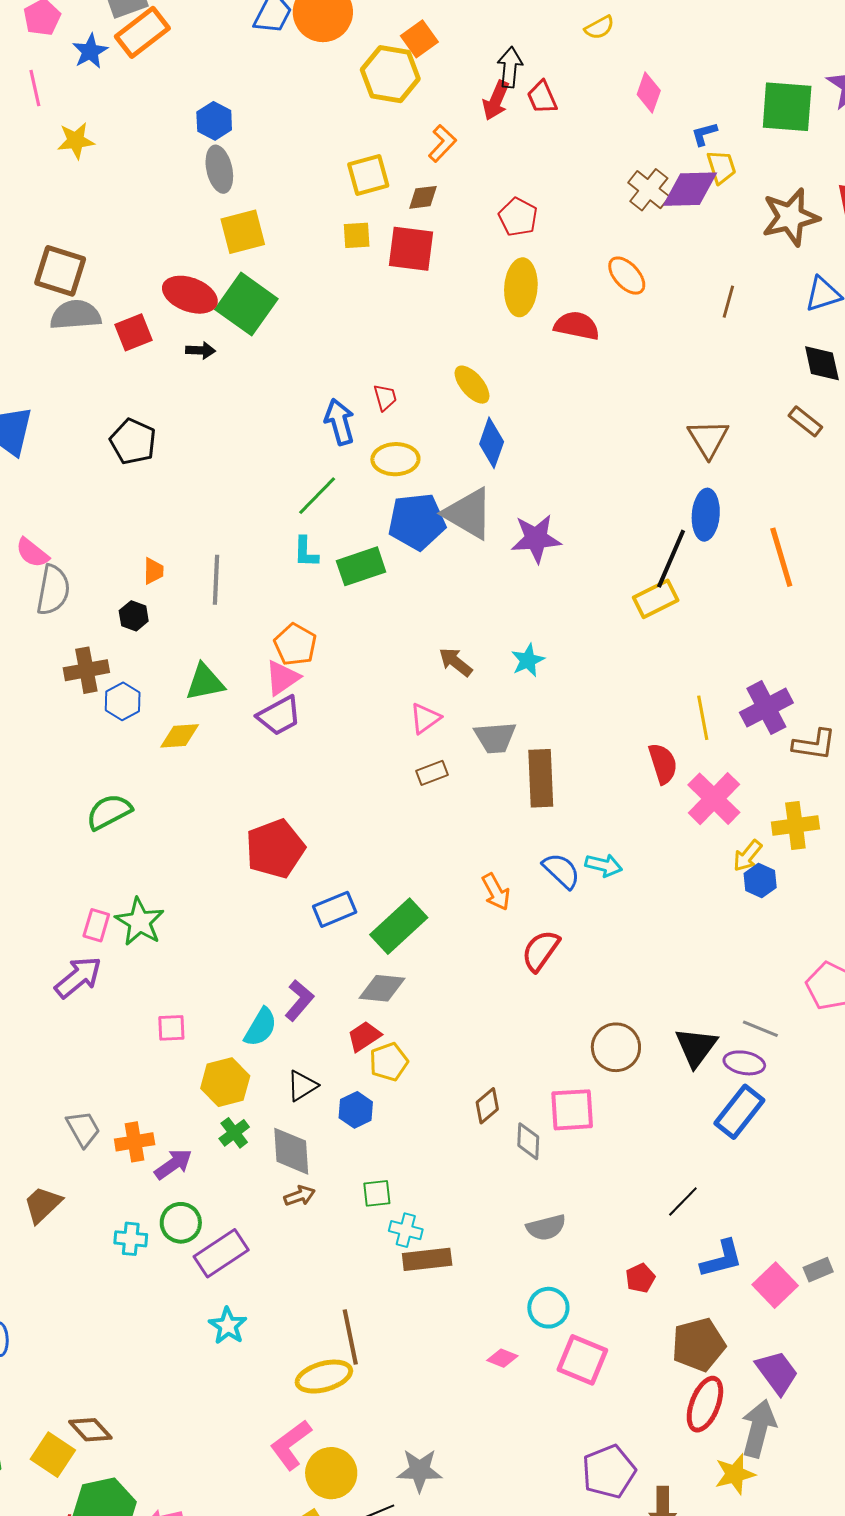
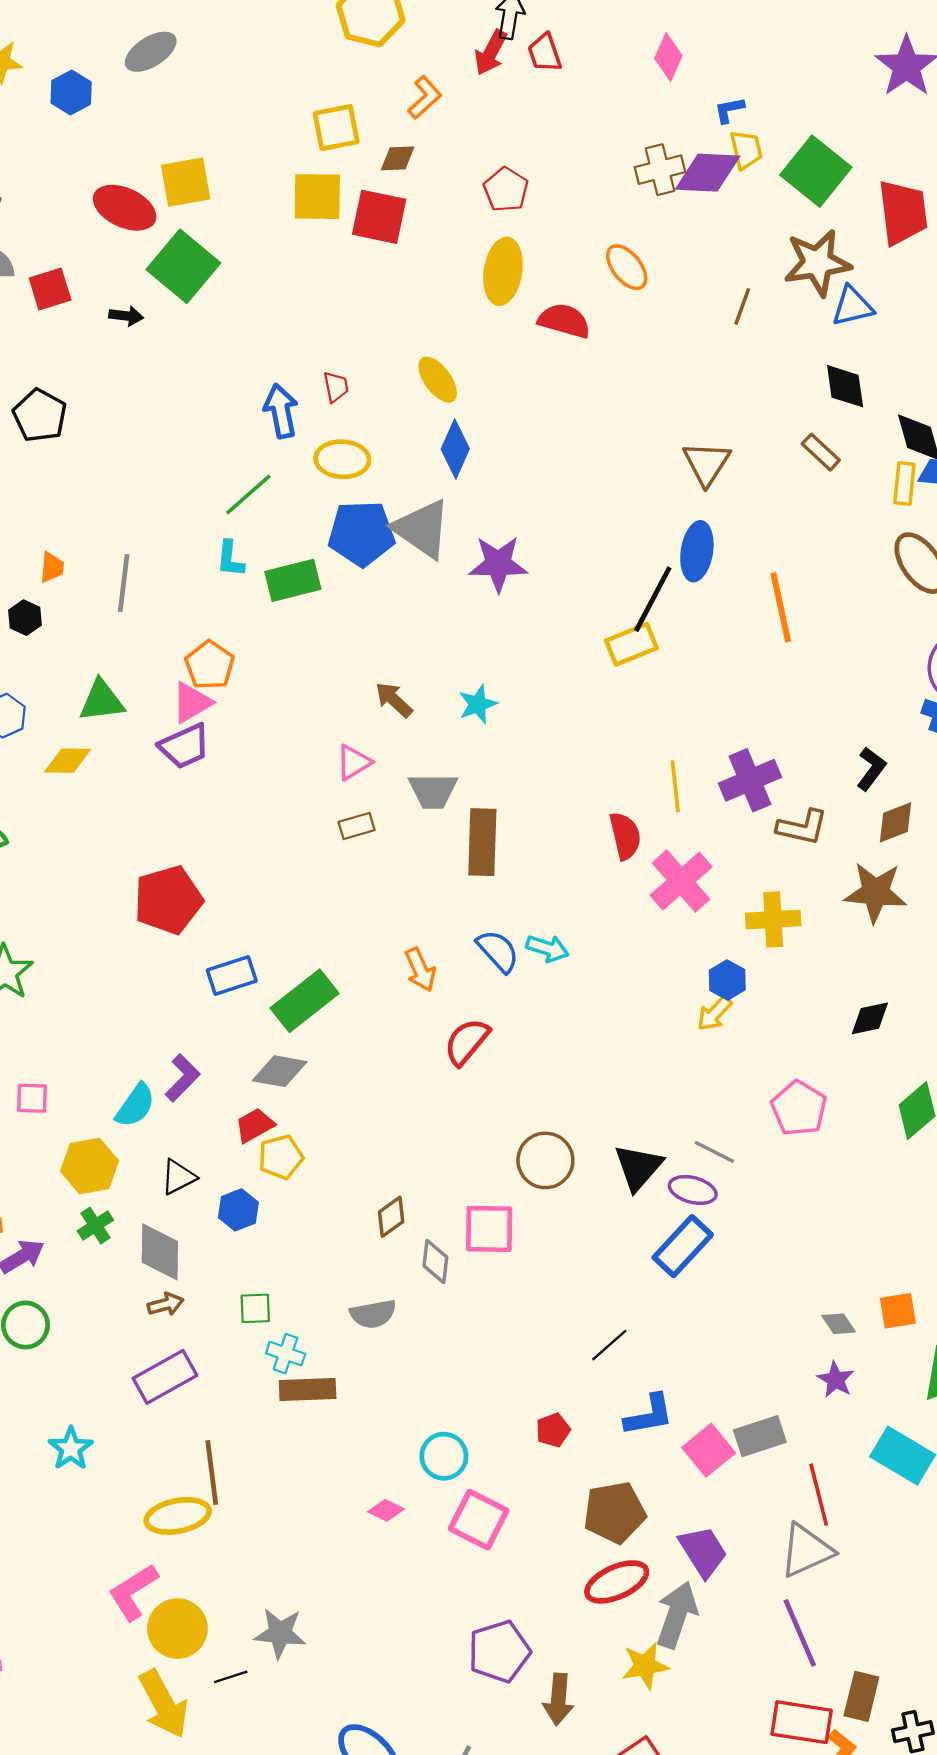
green square: (787, 107) -> (816, 171), moved, turned 30
blue hexagon: (214, 121) -> (71, 92), moved
gray ellipse: (219, 169) -> (151, 52), moved, turned 66
brown cross: (649, 190) -> (660, 170), turned 33
brown star: (791, 217) -> (817, 263), moved
yellow square: (357, 235) -> (317, 197), size x1.6
red ellipse: (190, 295) -> (125, 208), moved
yellow arrow: (748, 856) -> (715, 1013), moved
gray semicircle: (546, 1227) -> (373, 1314), moved
purple rectangle: (221, 1253) -> (165, 1377), moved
gray rectangle: (818, 1270) -> (760, 1436), size x1.5
red ellipse: (705, 1404) -> (617, 1582), turned 40

